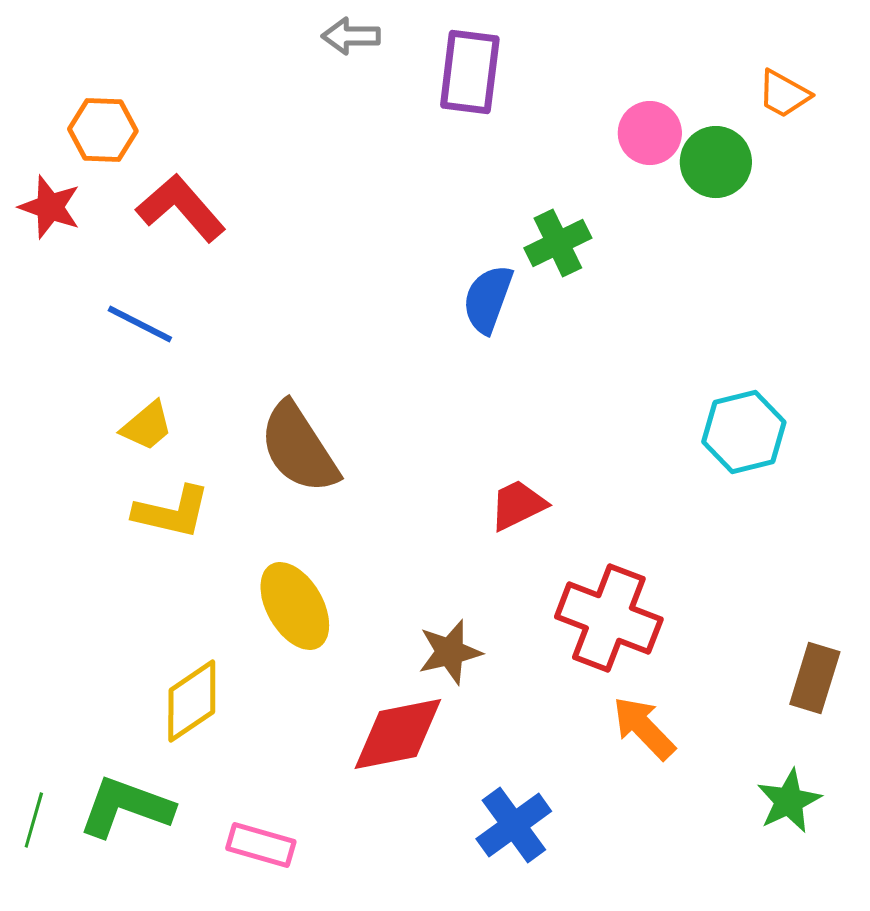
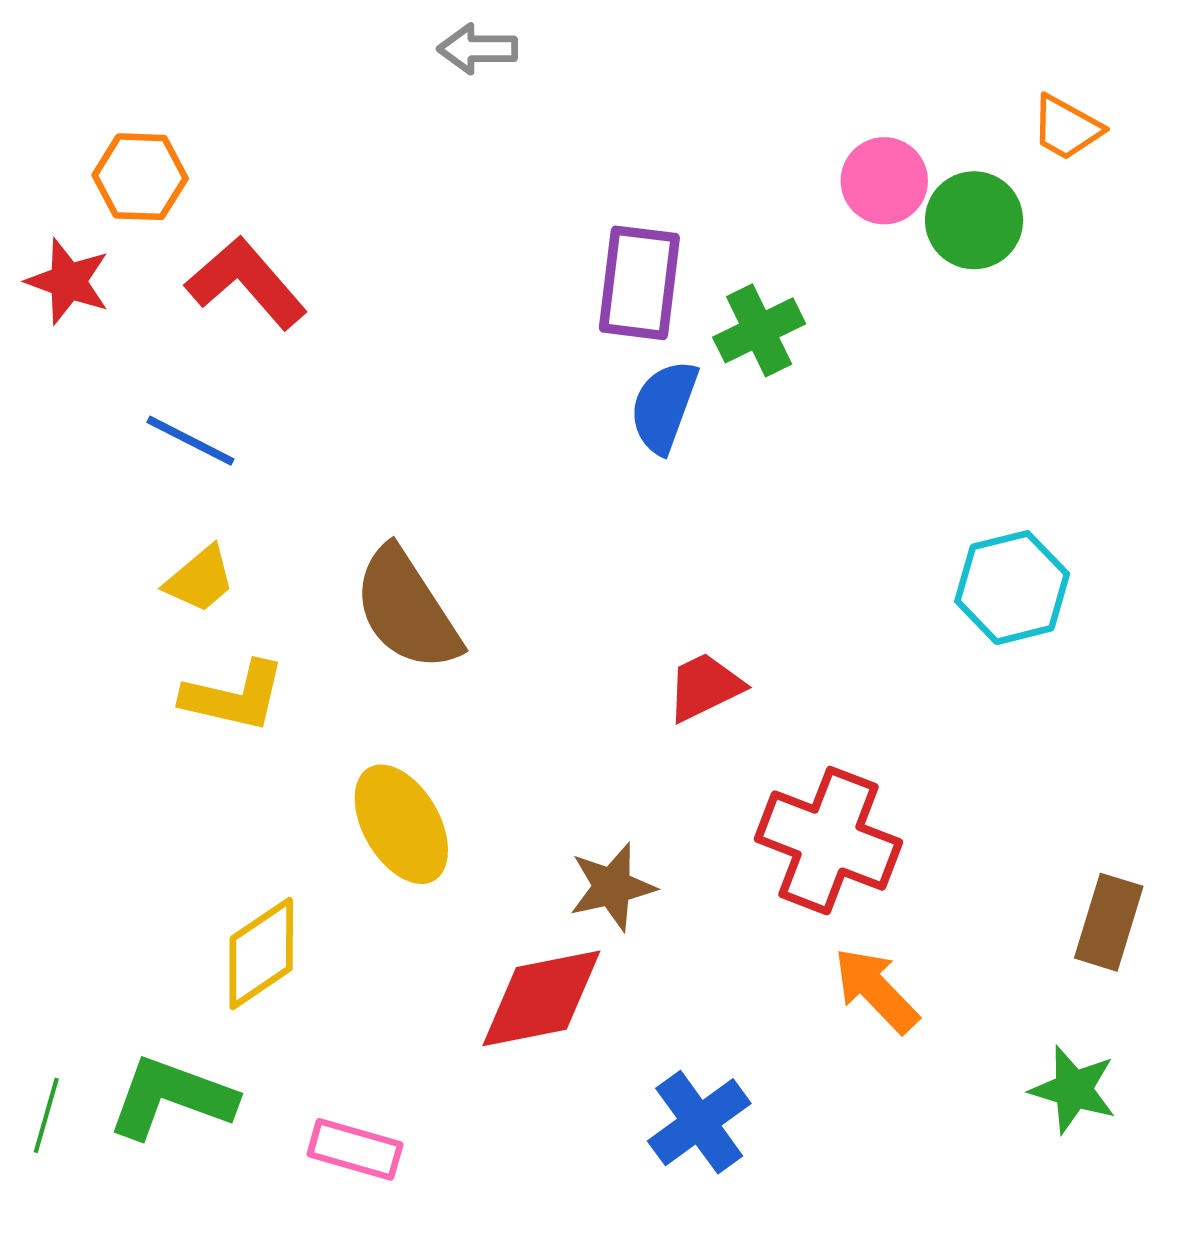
purple rectangle: (470, 72) -> (639, 283), moved
green star: (789, 801) -> (1073, 1090), turned -30

